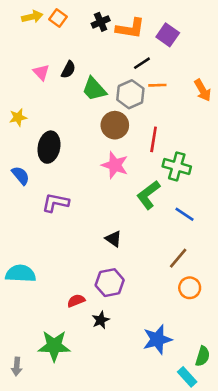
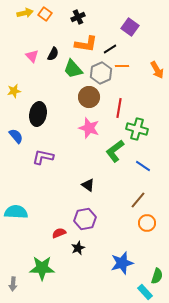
orange L-shape: (130, 28) -> (86, 44), moved

